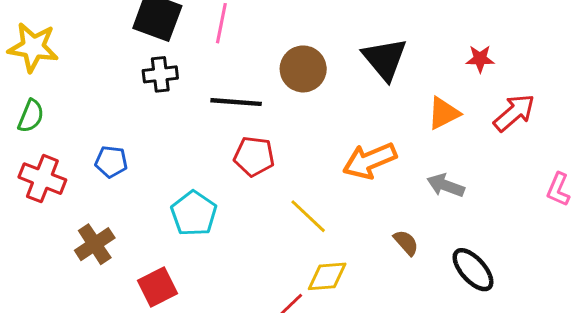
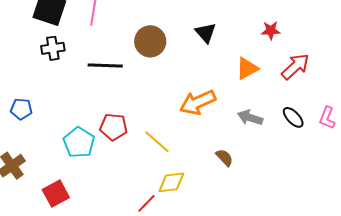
black triangle: (385, 59) -> (206, 33), size x0.7
red pentagon: (254, 156) -> (114, 127), moved
black ellipse: (473, 270) -> (293, 117), moved, size x0.7

